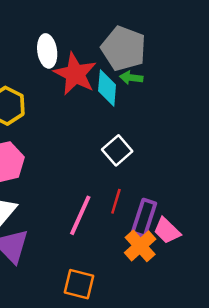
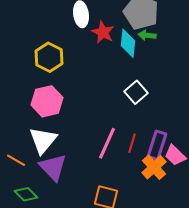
red star: (75, 74) -> (103, 32), size x0.7
red line: (116, 201) -> (132, 143), moved

